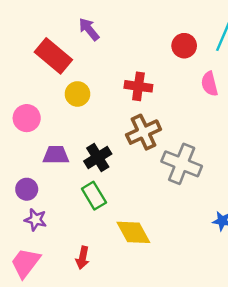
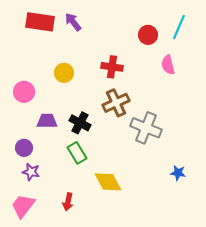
red rectangle: (53, 56) -> (40, 22), moved, turned -32
black cross: (98, 157) -> (80, 123), turned -30

